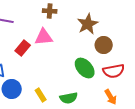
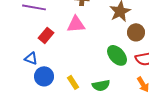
red rectangle: (23, 48) -> (46, 35), moved

